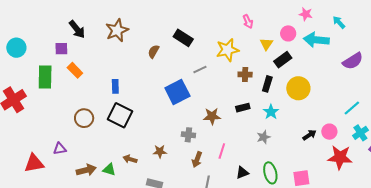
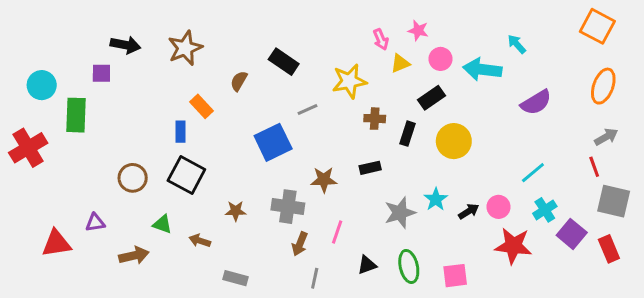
pink star: (306, 14) -> (418, 31), moved
black arrow: (77, 29) -> (125, 45), turned -42
yellow triangle: (266, 44) -> (400, 63), moved, turned 32
cyan circle: (16, 48) -> (42, 85), moved
orange rectangle: (75, 70) -> (201, 106), moved
cyan star: (271, 112) -> (436, 199), moved
gray cross: (188, 135) -> (288, 207), size x1.5
gray star: (264, 137) -> (400, 213), size x1.5
brown star: (160, 151) -> (236, 211), moved
green triangle: (109, 170) -> (162, 224), moved

